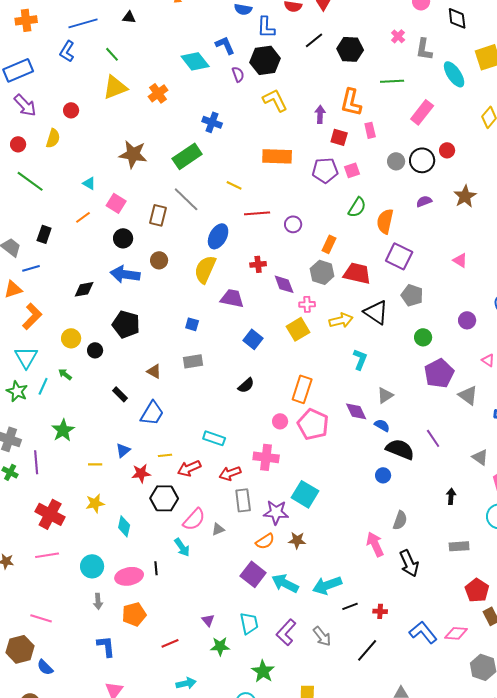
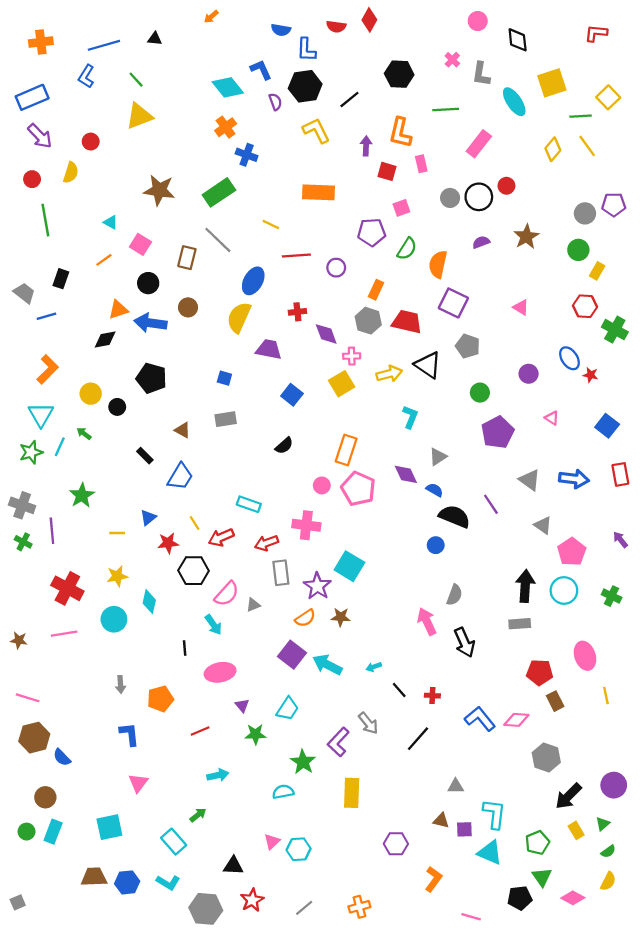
black line: (314, 40) -> (349, 100), moved
orange cross: (158, 93) -> (226, 127), moved
purple pentagon: (325, 170) -> (372, 232), moved
green line: (30, 181) -> (45, 220), turned 44
orange triangle: (13, 289) -> (118, 310), moved
green star: (17, 391) -> (31, 452), turned 30
gray triangle: (468, 395) -> (530, 480), moved
yellow line: (165, 455) -> (195, 523), turned 64
black arrow: (451, 496) -> (525, 586), moved, size x1.8
purple star: (276, 512) -> (317, 586), turned 30
cyan circle: (92, 566) -> (114, 619), moved
pink ellipse: (129, 576) -> (220, 672), moved
cyan arrow: (327, 585) -> (374, 667), size x0.5
red pentagon: (477, 590) -> (540, 672), turned -30
black line: (350, 606) -> (399, 690), turned 70
pink line: (41, 618) -> (28, 698), moved
cyan trapezoid: (249, 623) -> (288, 709), turned 45
purple L-shape: (286, 632) -> (338, 742), moved

